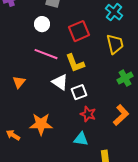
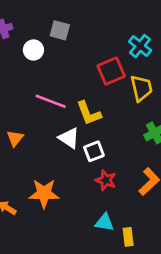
white circle: (42, 24) -> (33, 50), moved
red square: (79, 31) -> (111, 71), moved
cyan triangle: (81, 139) -> (105, 222), moved

